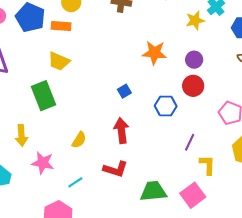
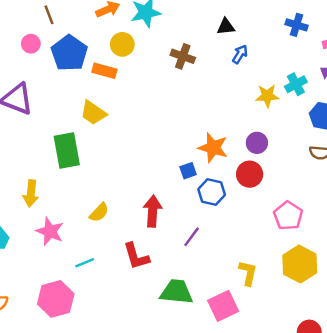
orange star: (154, 53) -> (213, 148), moved
blue square: (124, 91) -> (188, 171), moved
purple line: (190, 142) -> (192, 237), moved
red L-shape: (115, 169) -> (136, 256), turned 45

